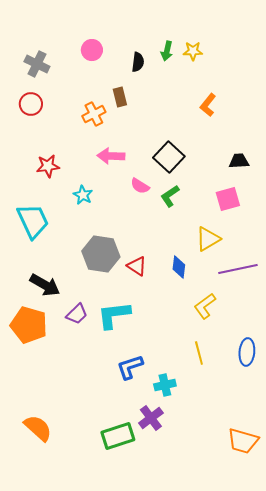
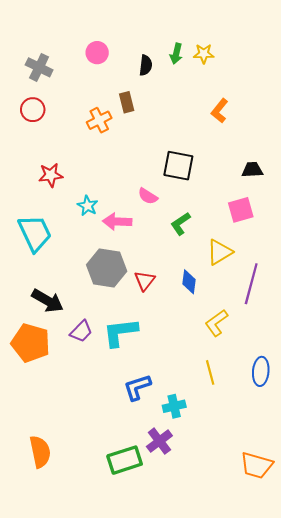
pink arrow: (111, 156) -> (117, 222), moved
black square: (169, 157) -> (178, 166), turned -32
green L-shape: (170, 196) -> (181, 224), moved
red triangle: (137, 266) -> (145, 281), turned 35
purple line: (238, 269) -> (251, 284), turned -63
orange semicircle: (38, 428) -> (40, 452), turned 36

